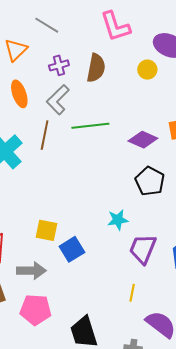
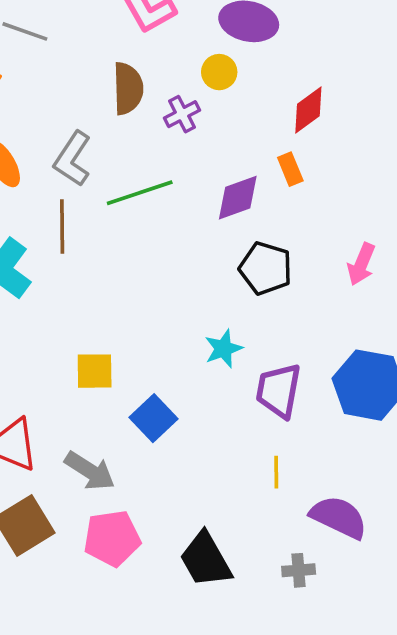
purple cross: (59, 65) -> (182, 114), moved
purple diamond: (143, 140) -> (238, 198), turned -32
yellow square: (46, 230) -> (95, 371), moved
gray arrow: (31, 271) -> (90, 471), turned 44

